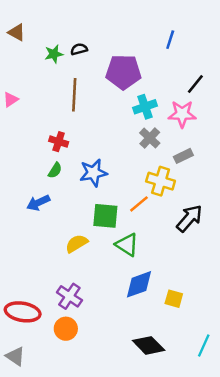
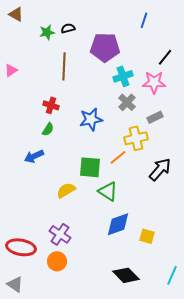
blue star: (93, 173) -> (91, 119), moved
yellow cross: (161, 181) -> (136, 138), turned -30

